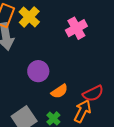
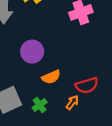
orange arrow: (83, 111) -> (72, 102), size x0.6

